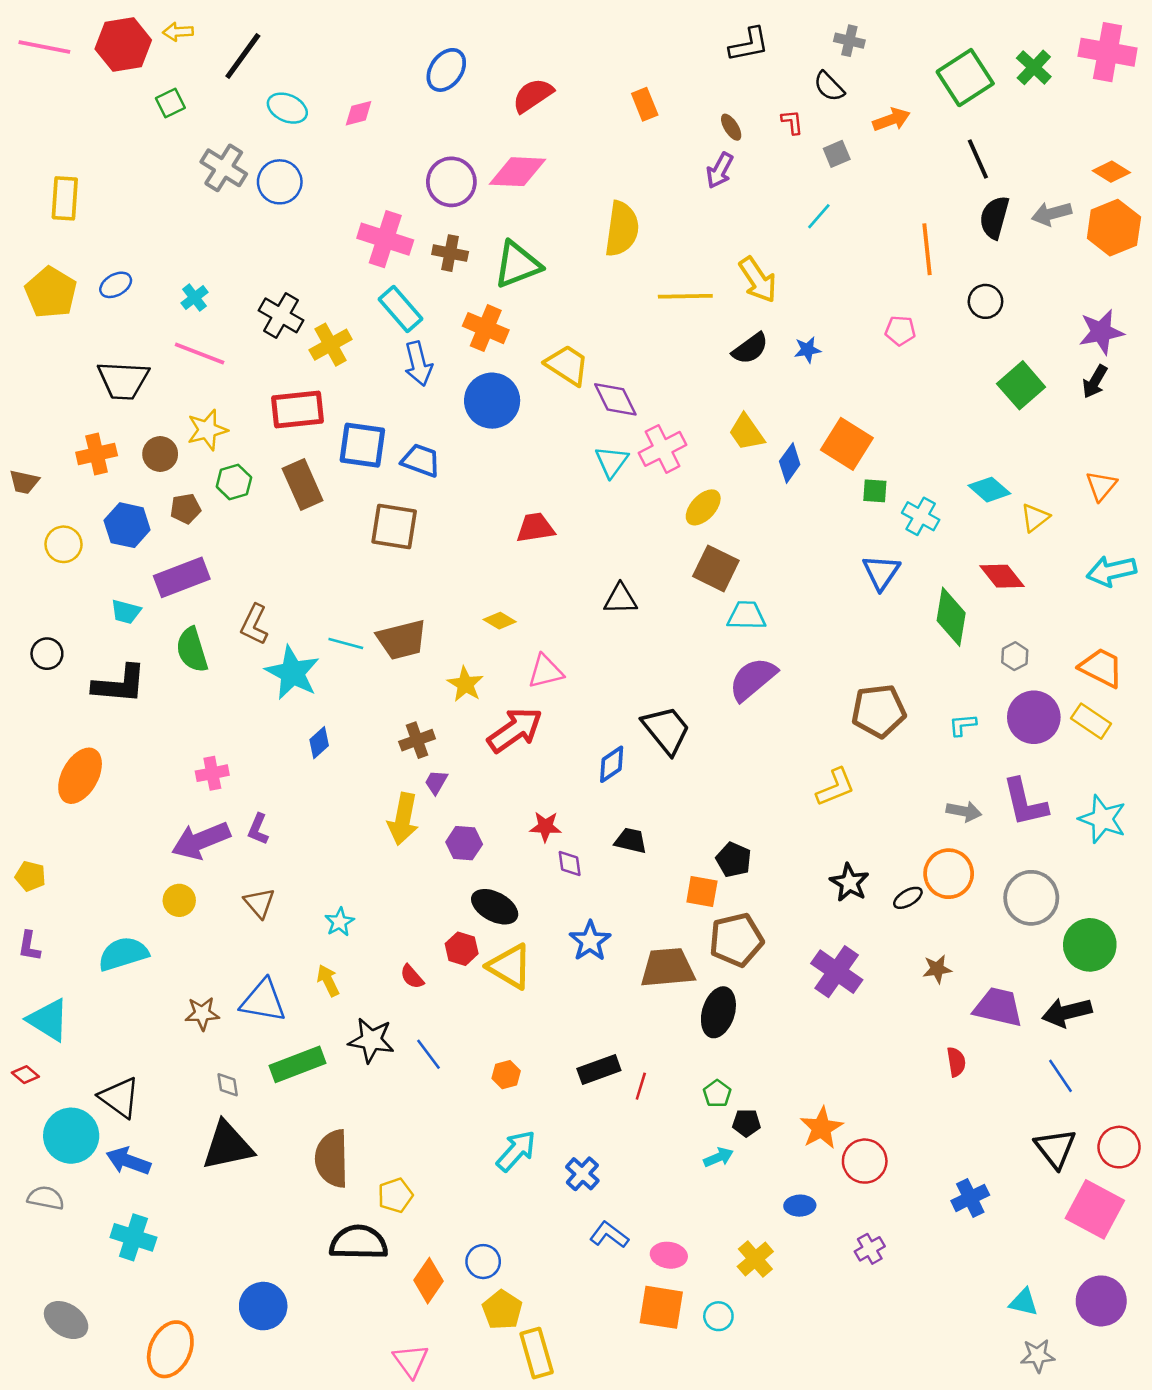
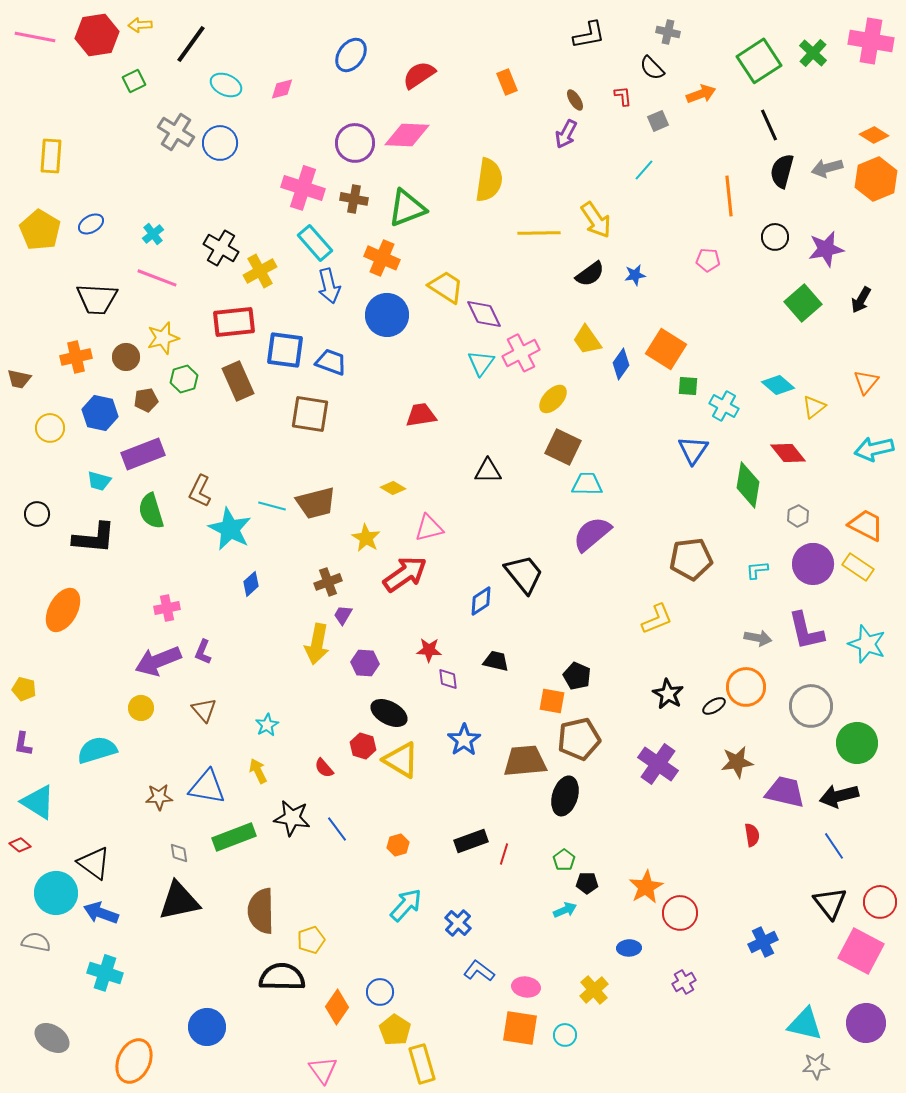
purple star: (1101, 332) -> (826, 249), moved
brown star: (937, 969) -> (737, 762), size x1.4
cyan triangle: (1024, 1302) -> (805, 1024), size x1.5

